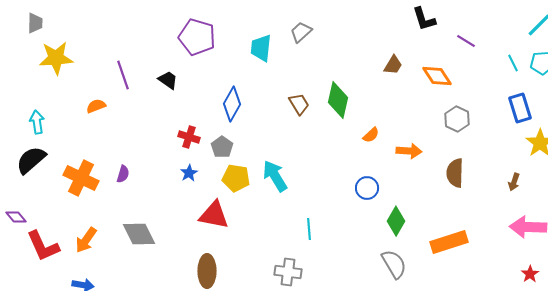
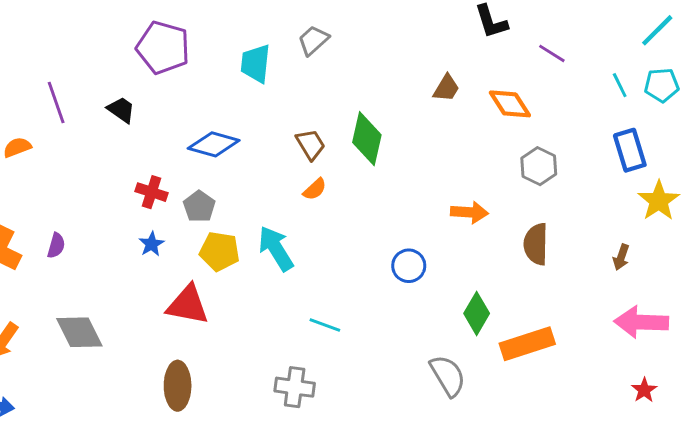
blue diamond: (232, 104) -> (214, 144), turned 76
orange semicircle: (371, 135) -> (315, 189), moved
green diamond: (396, 221) -> (477, 313), moved
cyan line: (309, 229) -> (325, 325), turned -65

